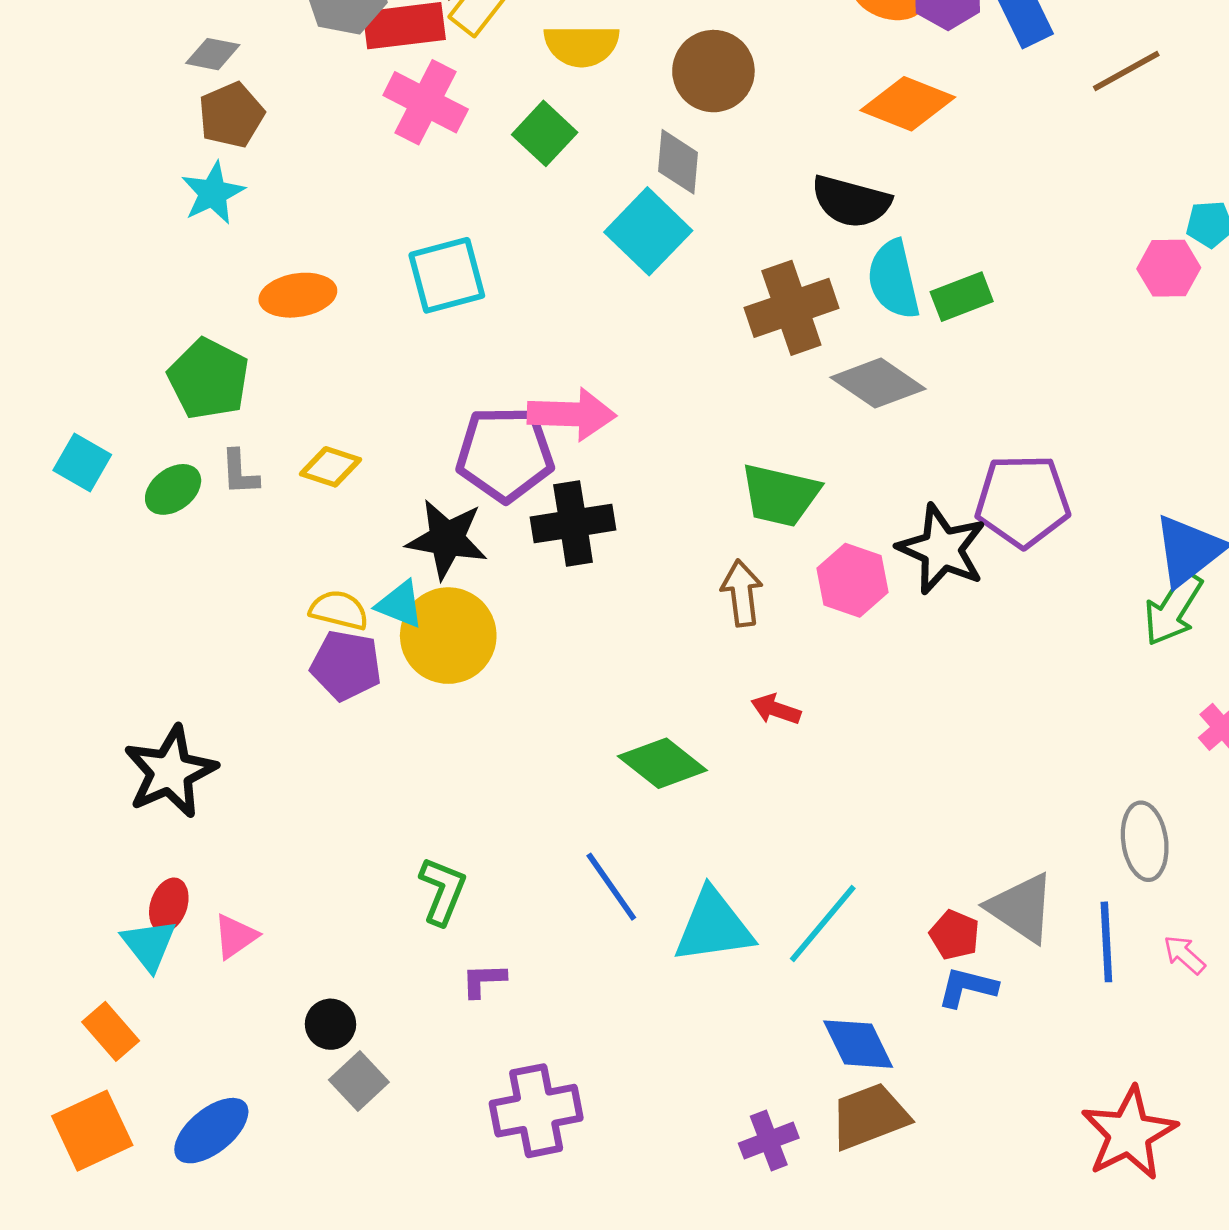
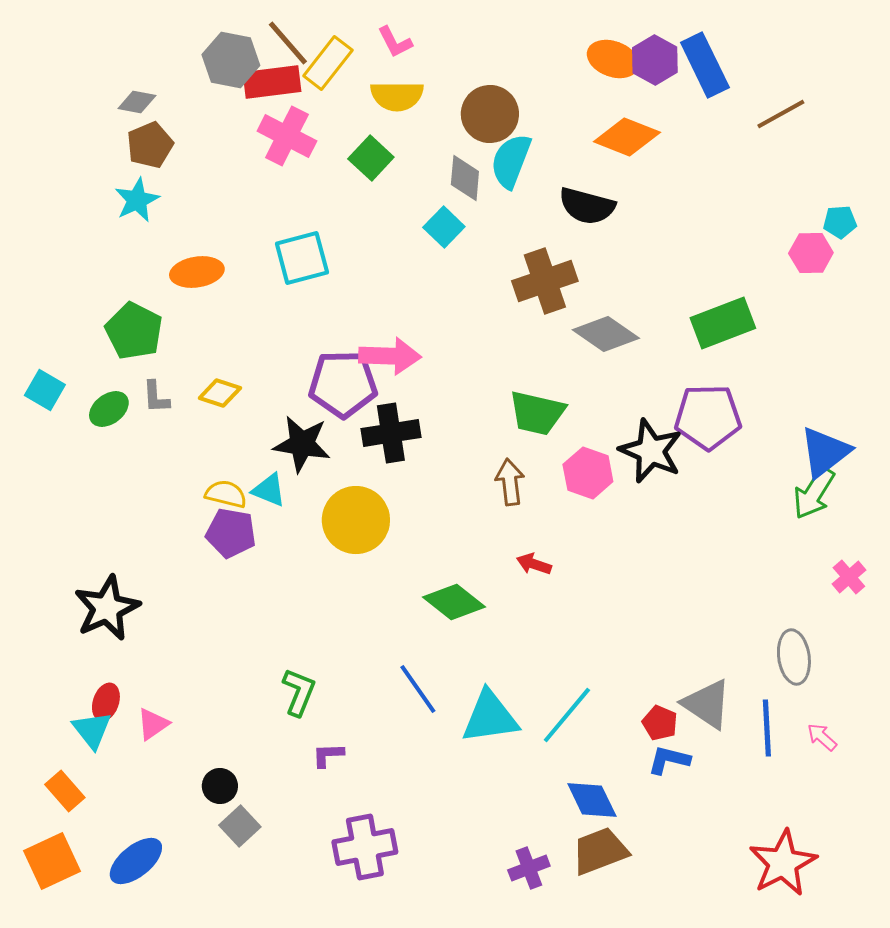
cyan square: (648, 231) -> (444, 227), size x0.7
cyan semicircle: (894, 280) -> (511, 161), moved, turned 34
green rectangle: (962, 297) -> (723, 323), moved, size x1.5
yellow circle: (448, 636) -> (356, 520), moved

